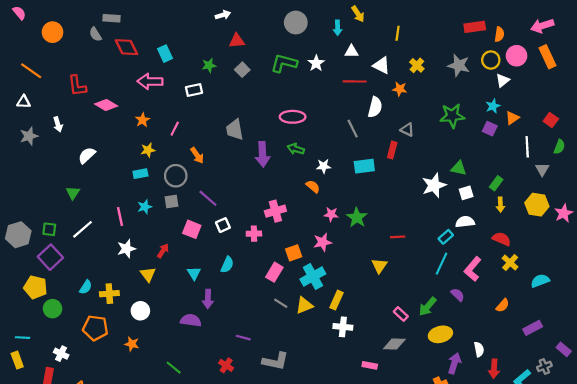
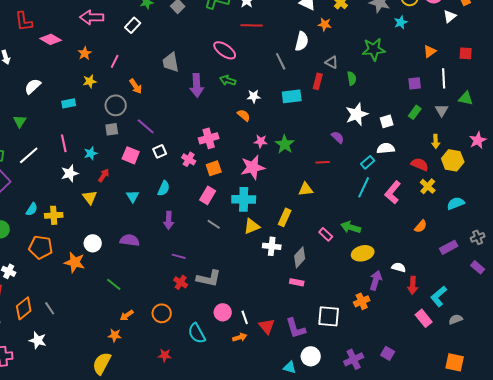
white triangle: (503, 80) -> (450, 16), moved
red line: (355, 81) -> (252, 25), moved
white rectangle: (194, 90) -> (133, 25), turned -35
cyan star: (493, 106) -> (401, 22), moved
pink ellipse: (293, 117) -> (225, 50), turned 35
red square: (551, 120) -> (466, 53), turned -32
purple square: (490, 129) -> (415, 83), moved, turned -32
green semicircle: (559, 147) -> (352, 78), moved, turned -32
green triangle: (459, 168) -> (466, 98), moved
gray triangle: (542, 169) -> (442, 110), moved
cyan rectangle: (140, 174) -> (69, 103), moved
yellow arrow: (500, 205) -> (436, 141), moved
yellow hexagon: (537, 205) -> (453, 160), moved
cyan star: (145, 207) -> (91, 153), moved
pink cross: (254, 234) -> (189, 159), turned 32
pink star: (323, 242) -> (253, 167), size x1.4
orange square: (294, 253) -> (214, 168), moved
yellow triangle: (379, 266) -> (306, 189), turned 49
cyan cross: (313, 276) -> (244, 199), turned 30
purple semicircle: (458, 295) -> (338, 137), moved
purple arrow: (208, 299) -> (169, 220), moved
yellow rectangle: (336, 300) -> (285, 217), moved
yellow triangle: (304, 305) -> (252, 226), moved
green arrow: (428, 306) -> (351, 227), turned 66
white circle: (140, 311) -> (93, 243), moved
orange star: (132, 344) -> (75, 262), size x1.5
gray diamond: (394, 344) -> (300, 257), moved, turned -50
white semicircle: (479, 349) -> (399, 267), turned -64
red cross: (226, 365) -> (181, 282), moved
gray cross: (544, 366) -> (478, 237), moved

